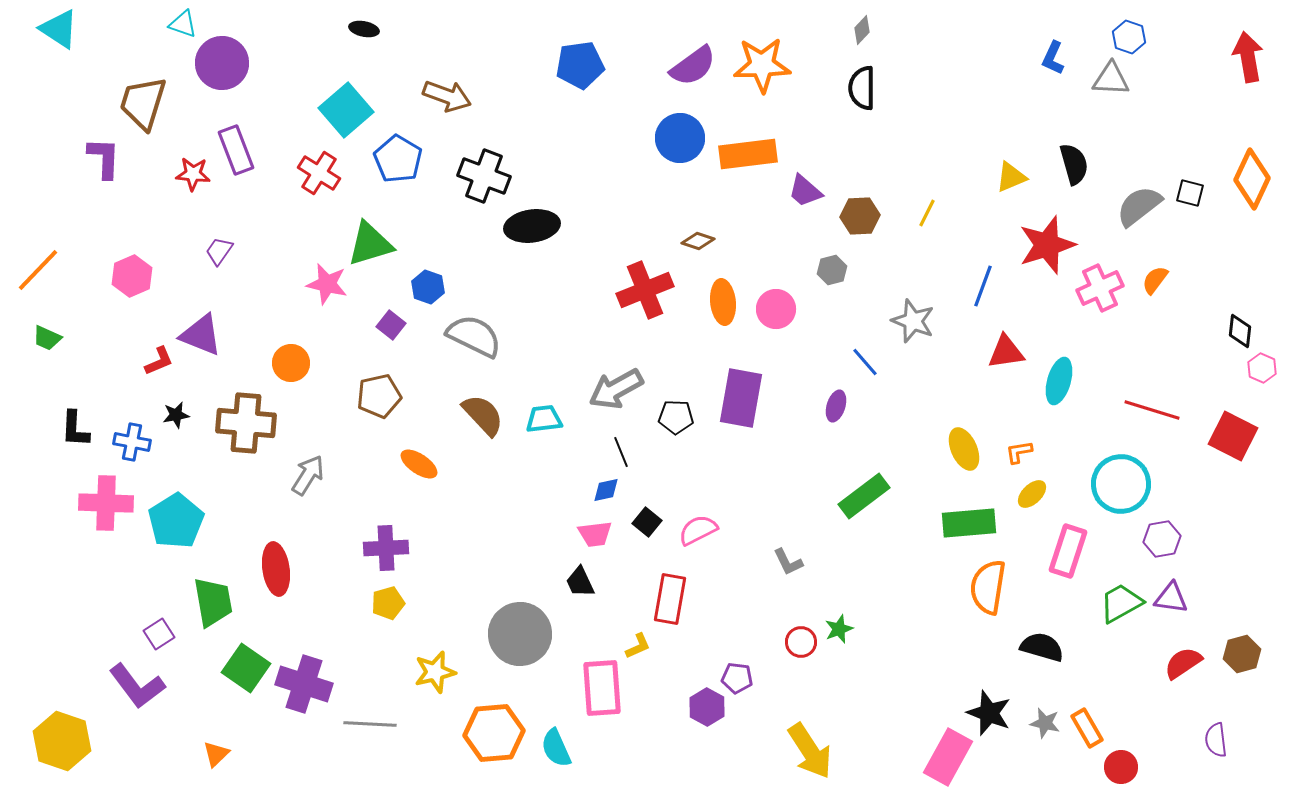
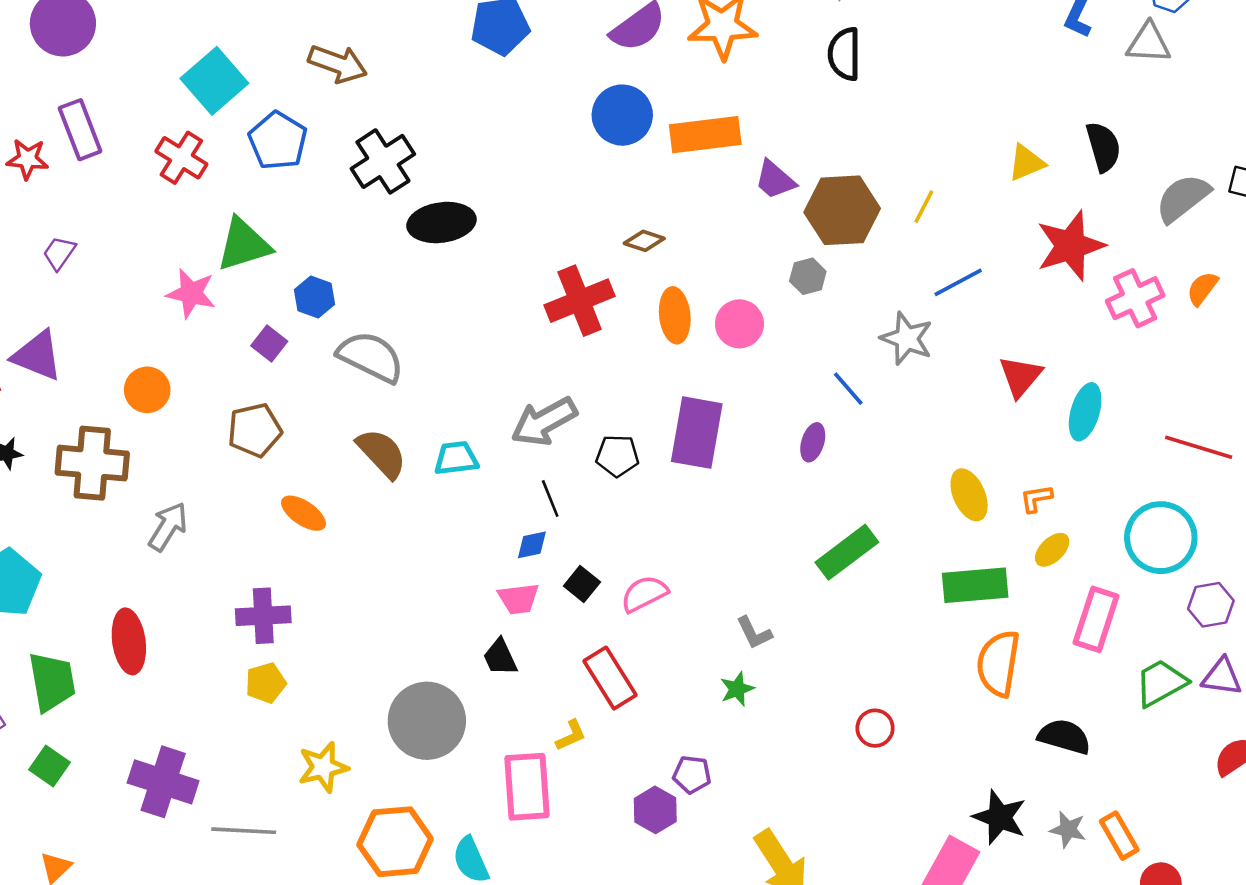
black cross: (484, 176) -> (383, 161), turned 36
brown hexagon: (860, 216) -> (842, 210), size x1.5
blue line: (983, 286) -> (958, 282), moved, turned 42
red triangle: (1006, 352) -> (1020, 376), turned -42
red rectangle: (670, 599) -> (610, 678), turned -42
green star: (839, 629) -> (737, 689), moved
red circle: (801, 642) -> (875, 728), moved
green square: (246, 668) -> (50, 766), moved, size x0.7

